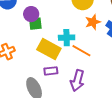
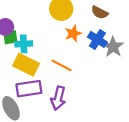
cyan cross: (67, 38) -> (24, 44), moved
purple rectangle: (51, 71) -> (29, 89), size x1.6

